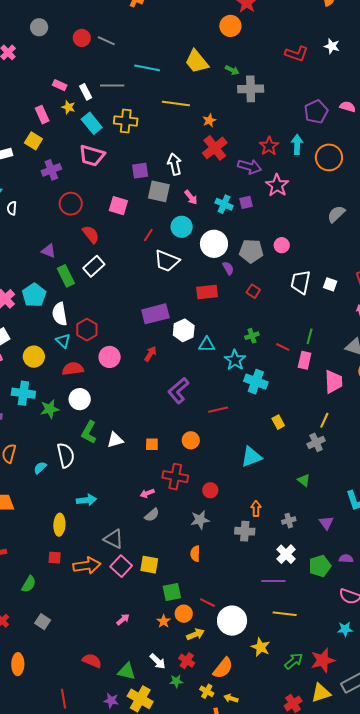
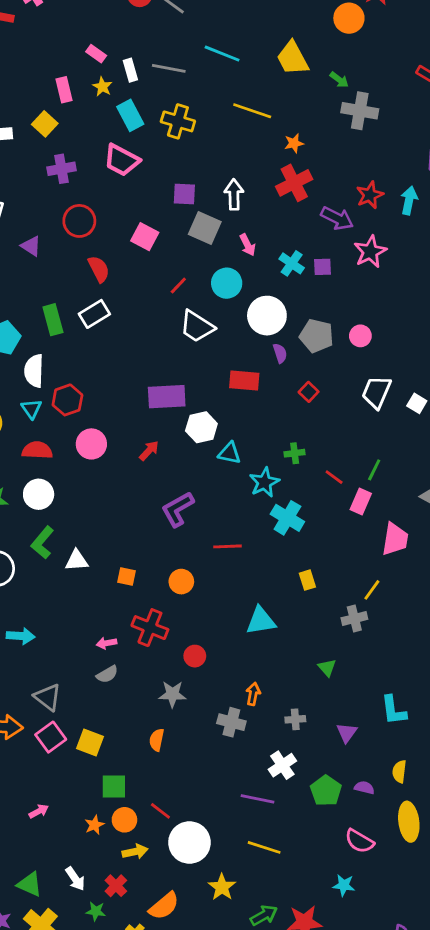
purple triangle: (49, 251) -> (31, 246), moved
green pentagon: (320, 566) -> (326, 791), turned -30

